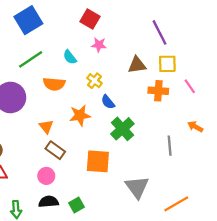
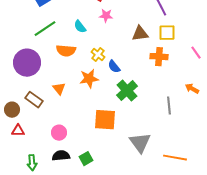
yellow cross: (94, 81) -> (98, 55), moved
pink line: (190, 86) -> (196, 53), moved
brown rectangle: (55, 150) -> (34, 100), moved
orange line: (176, 204) -> (175, 158), turned 40

